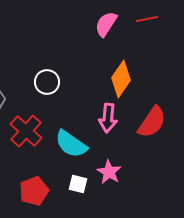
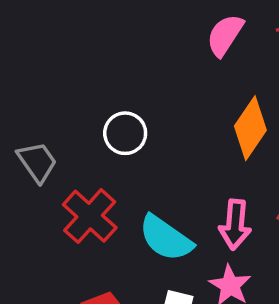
pink arrow: (108, 118) -> (235, 225), moved

